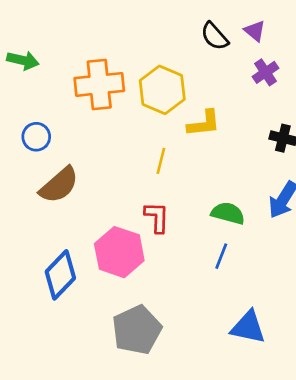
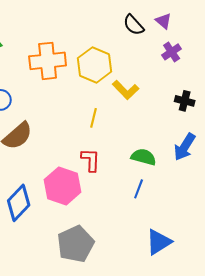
yellow L-shape: (204, 123) -> (126, 90), turned 52
blue triangle: (248, 327) -> (159, 242), turned -44

